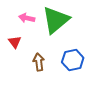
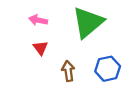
pink arrow: (27, 18) -> (38, 20), moved

